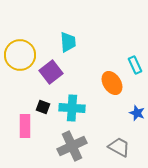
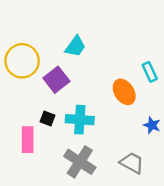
cyan trapezoid: (68, 42) -> (75, 46), turned 40
gray cross: (72, 146) -> (80, 162), turned -32

